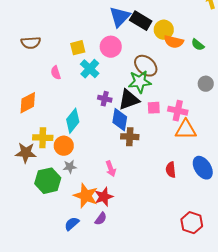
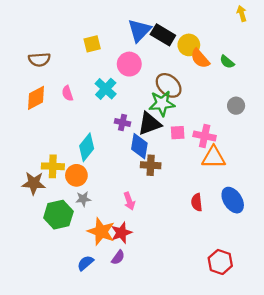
orange semicircle: (174, 42) -> (200, 58), turned 36
yellow square: (78, 48) -> (92, 44), moved
orange diamond: (28, 103) -> (36, 98), moved

